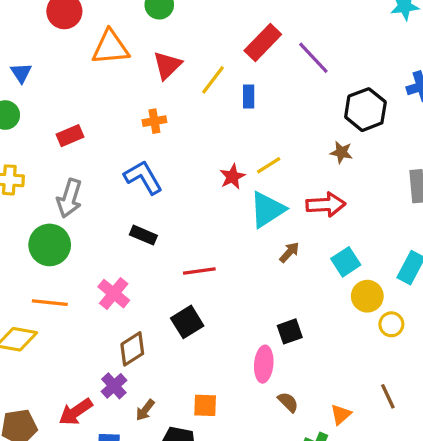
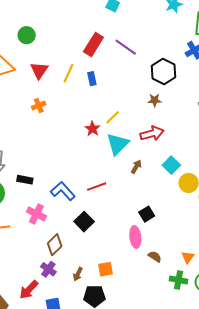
blue L-shape: (143, 177) -> (63, 191), moved
black rectangle: (143, 235) -> (25, 180), moved
red line: (199, 271) -> (97, 187), moved
brown arrow: (145, 410) -> (78, 274), moved

